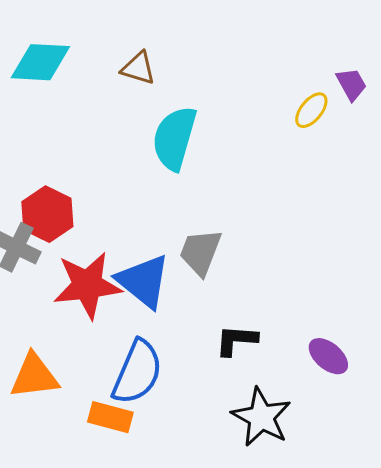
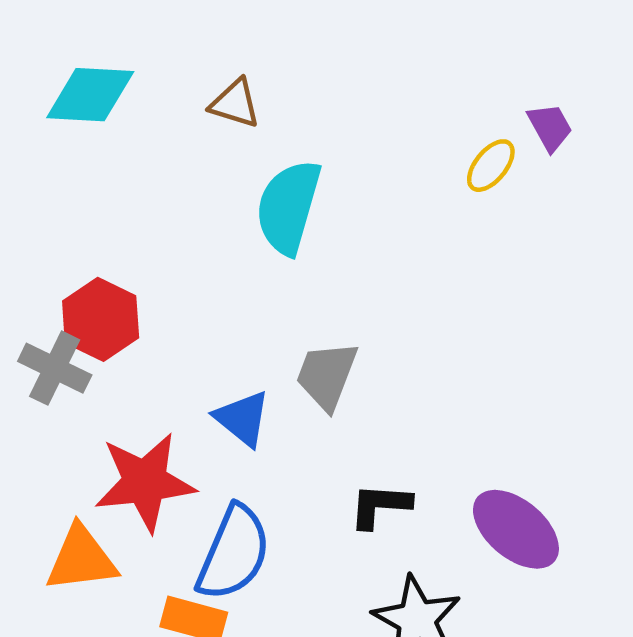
blue triangle: (143, 281) -> (242, 418), size x0.7
red star: (87, 285) -> (145, 482), moved
purple ellipse: (328, 356) -> (516, 529), size x1.5

